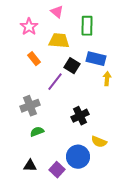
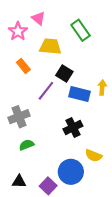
pink triangle: (57, 12) -> (38, 18), moved
green rectangle: (87, 26) -> (81, 30), turned -36
blue rectangle: (96, 59) -> (79, 94), moved

